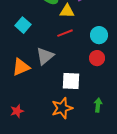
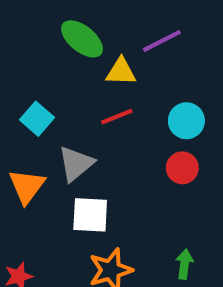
cyan square: (23, 25) -> (37, 119), moved
orange triangle: (21, 67) -> (27, 186), turned -30
white square: (71, 81) -> (90, 215), moved

